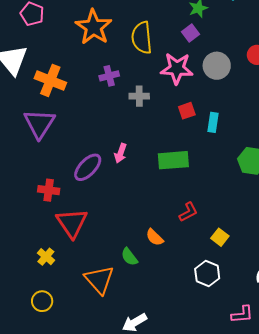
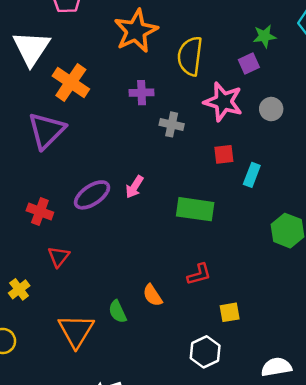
gray circle: (217, 66) -> (271, 109), size x0.7
red triangle: (72, 223) -> (59, 257), size x0.6
yellow square: (220, 237) -> (230, 312), turned 30

